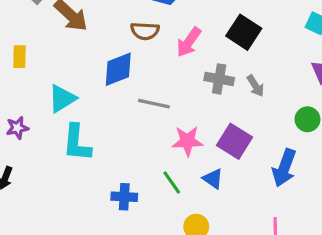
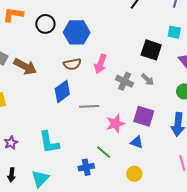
black square: (244, 32) -> (151, 50), moved
gray cross: (219, 79) -> (125, 81), turned 30
cyan triangle: (62, 99) -> (40, 179), moved
green line: (172, 183) -> (104, 152), moved

